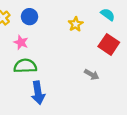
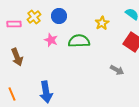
green semicircle: (25, 66) -> (79, 41), moved
blue arrow: (38, 93) -> (46, 92), moved

